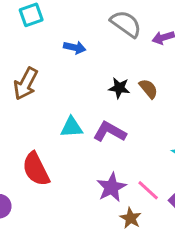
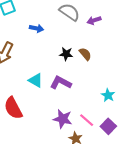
cyan triangle: (72, 127) -> (36, 80), turned 35
purple star: (111, 187) -> (63, 119), turned -30

